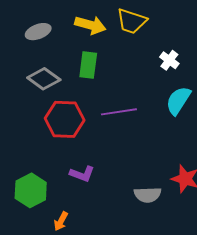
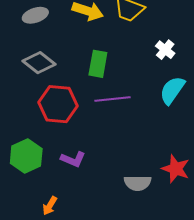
green rectangle: (88, 65) -> (98, 64), moved
green hexagon: (31, 190) -> (26, 156), moved

